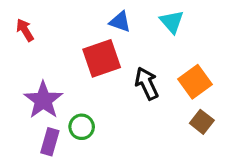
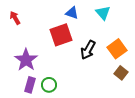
black arrow: (147, 83) -> (88, 50), turned -126
green circle: (82, 127) -> (49, 85), moved

